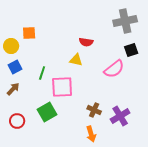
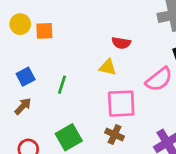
yellow circle: (11, 46) -> (20, 24), moved
pink square: (62, 87) -> (121, 104), moved
brown cross: (94, 110) -> (114, 135), moved

